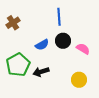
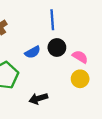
black arrow: (41, 72) -> (38, 98), moved
yellow circle: (79, 80) -> (80, 79), moved

